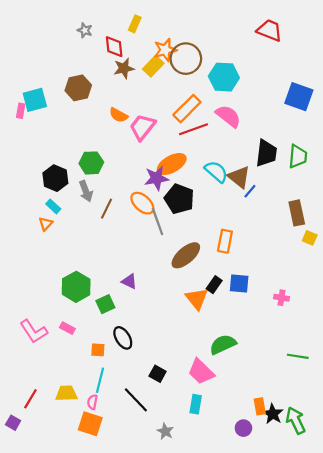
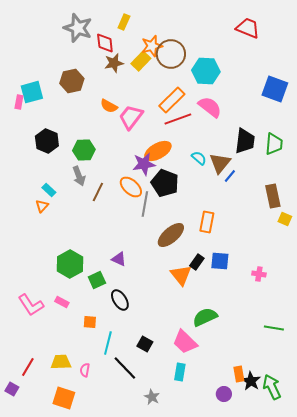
gray star: (85, 30) -> (78, 28), size x2.0
cyan semicircle: (216, 172) -> (199, 158), size x0.7
brown triangle: (239, 177) -> (220, 163), turned 30
black hexagon: (55, 178) -> (47, 141), moved
gray line: (158, 222) -> (145, 204), turned 30
black ellipse: (123, 338) -> (120, 300), moved
cyan line: (100, 380) -> (108, 343), moved
orange square: (90, 424) -> (64, 398), moved

